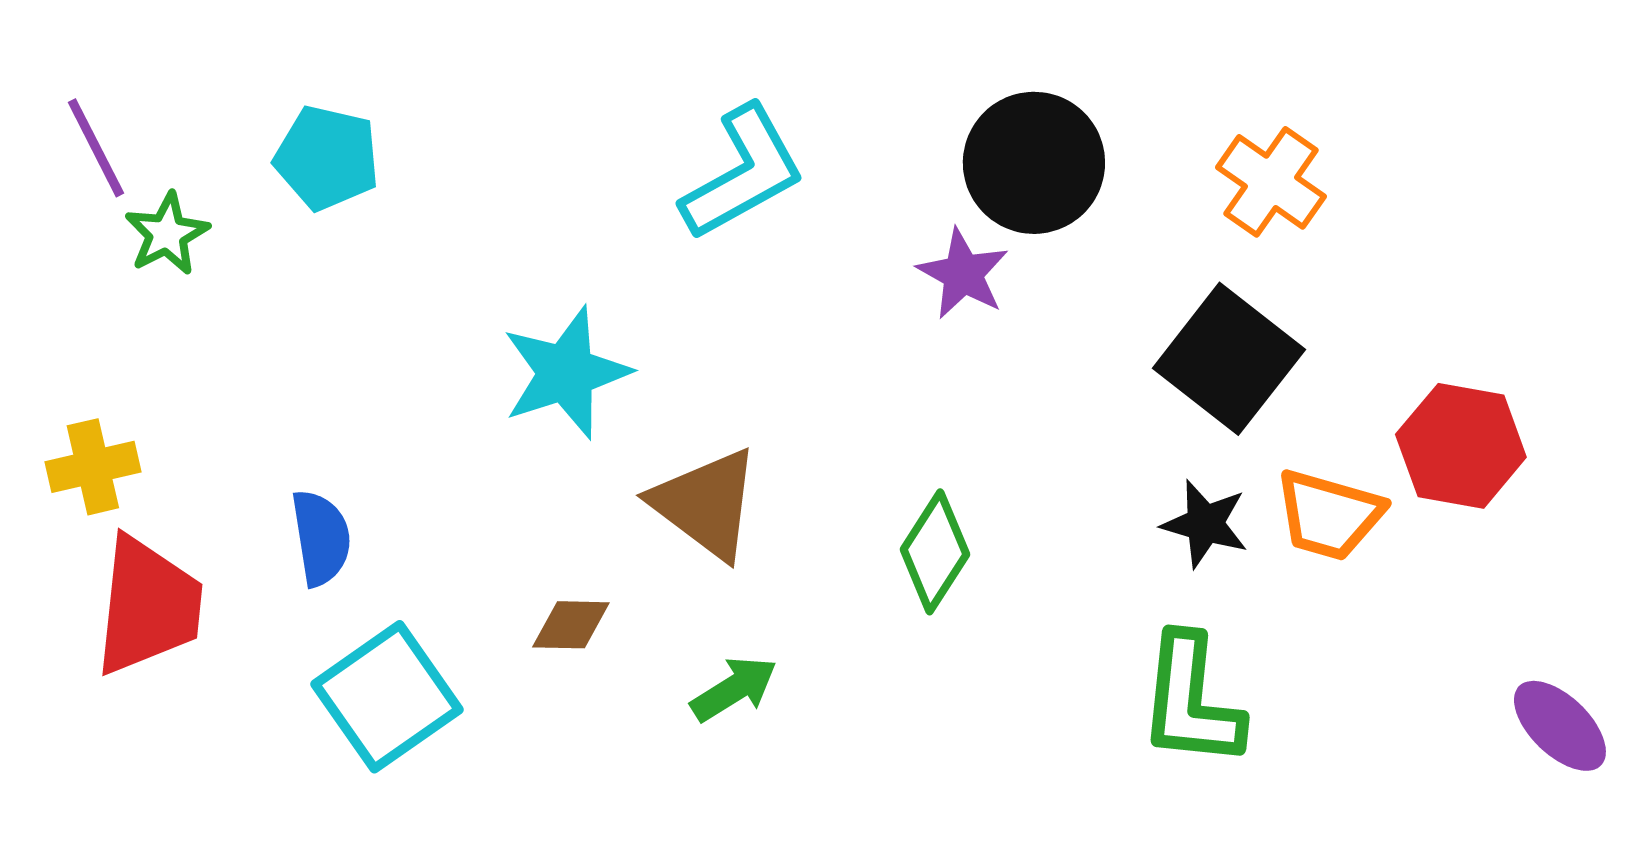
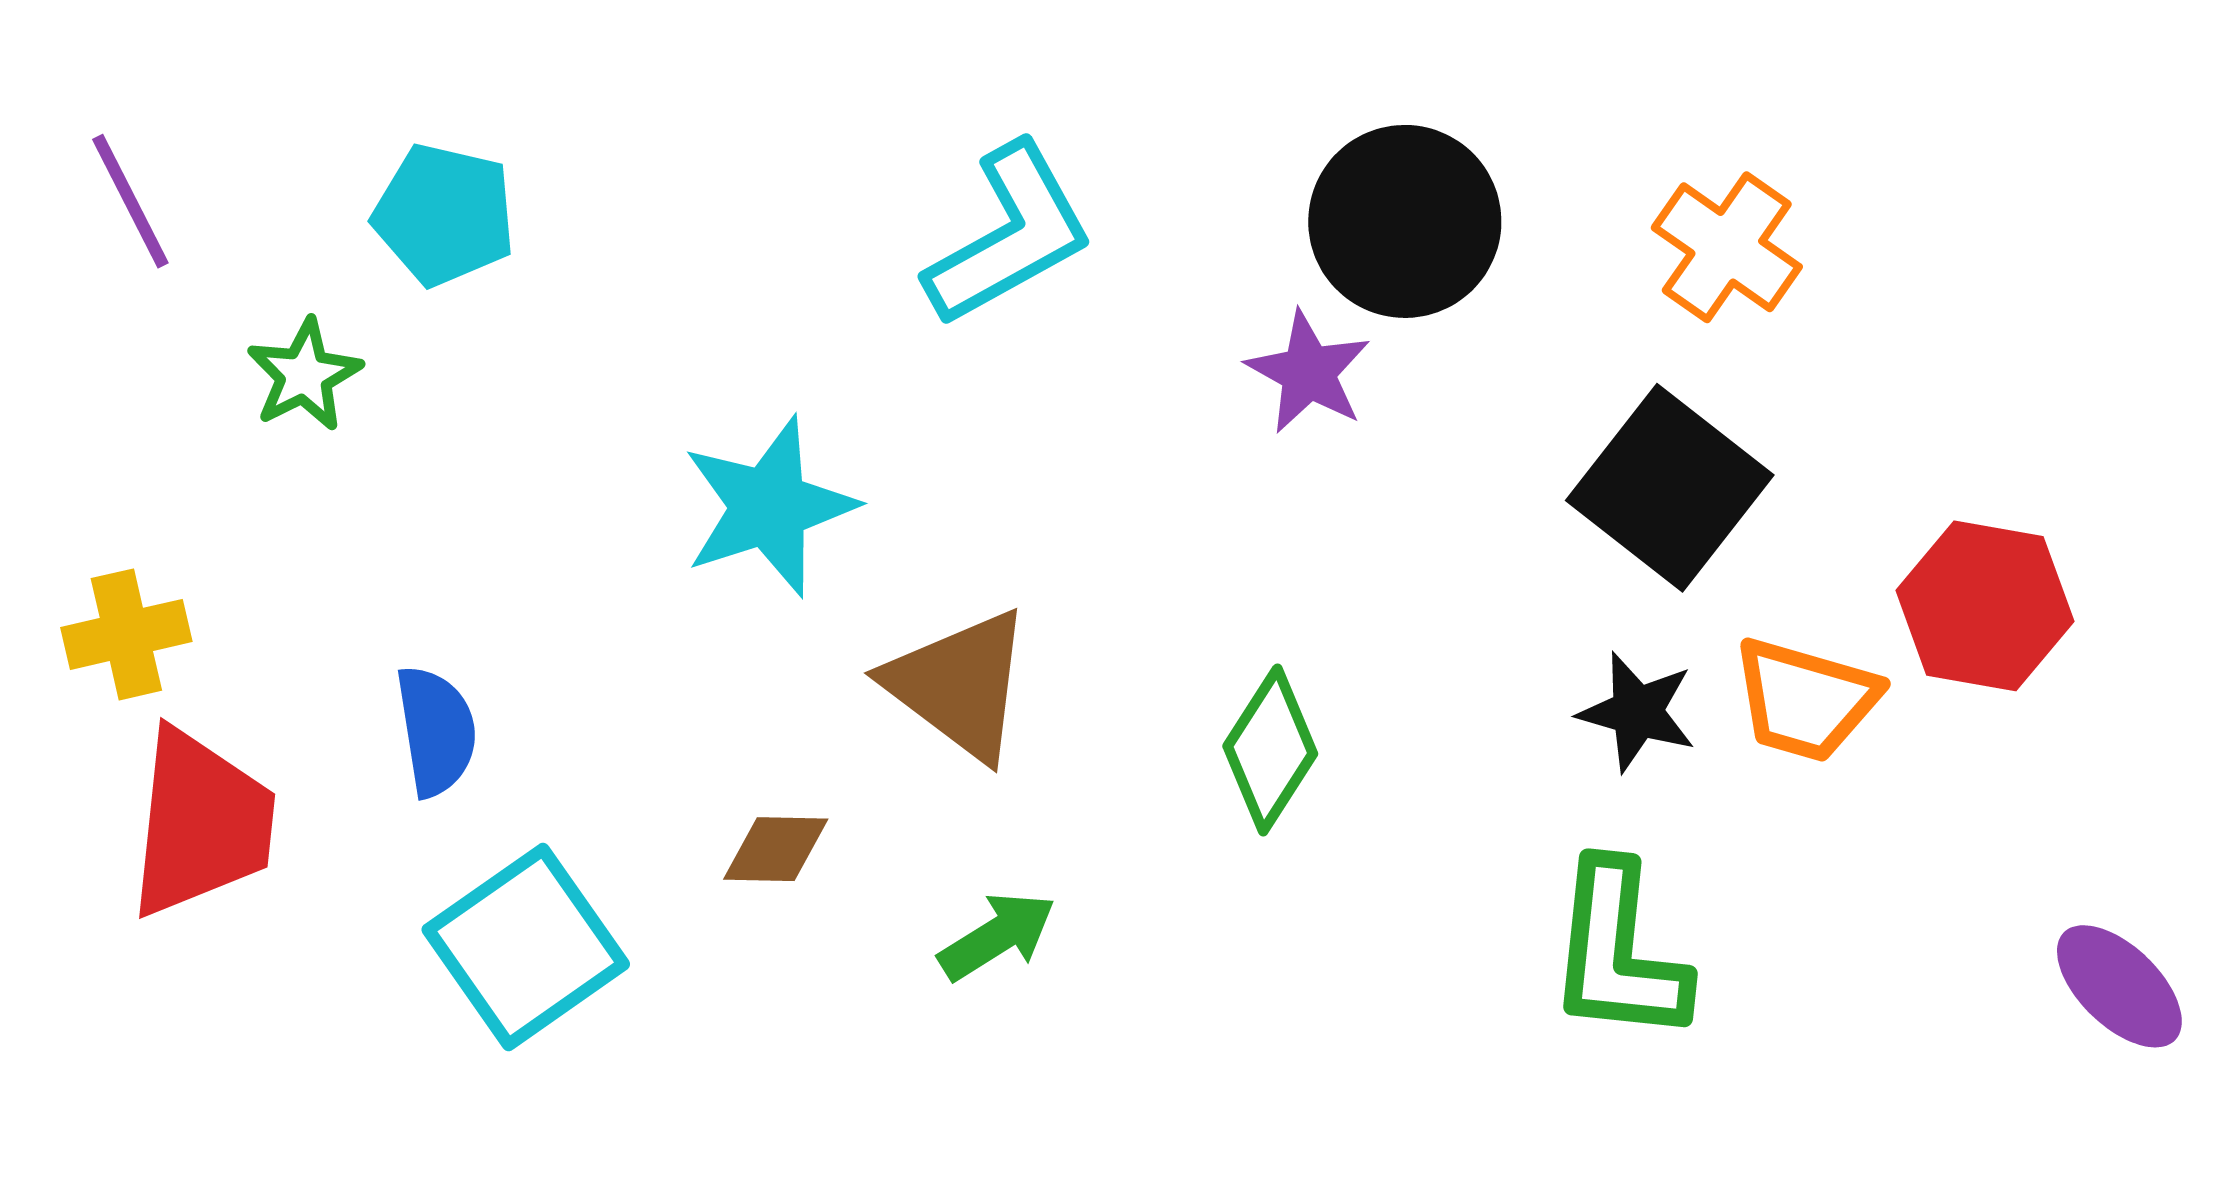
green star: (167, 234) -> (304, 375), moved

